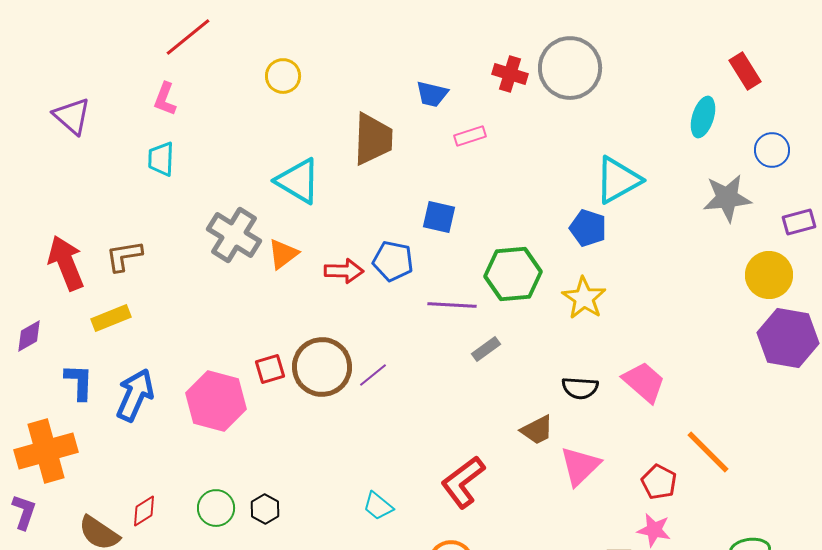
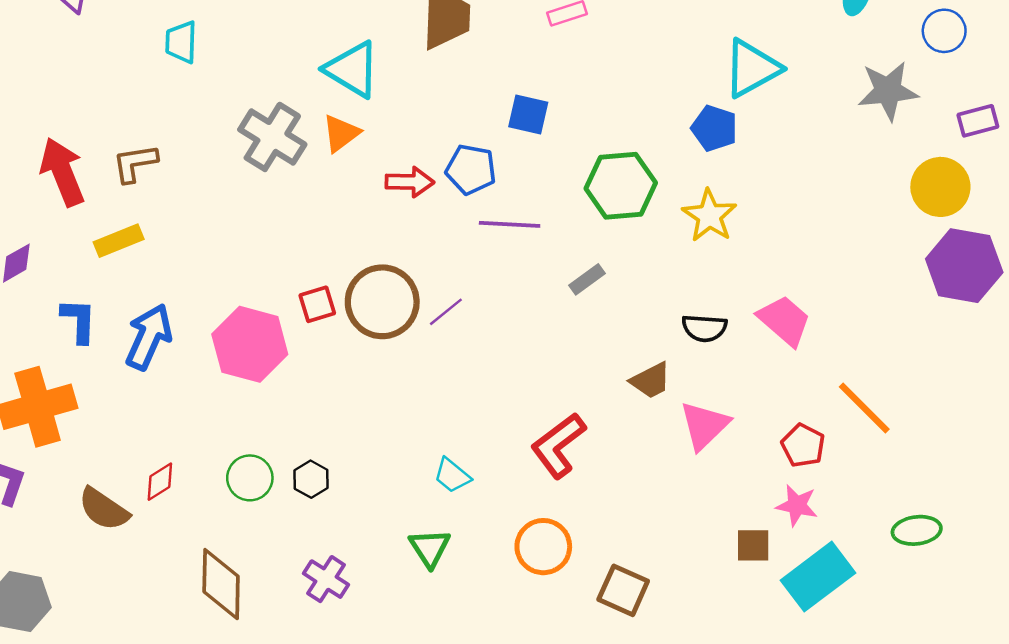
orange triangle: (283, 254) -> (341, 133), moved
purple line: (452, 305) -> (510, 224), moved

